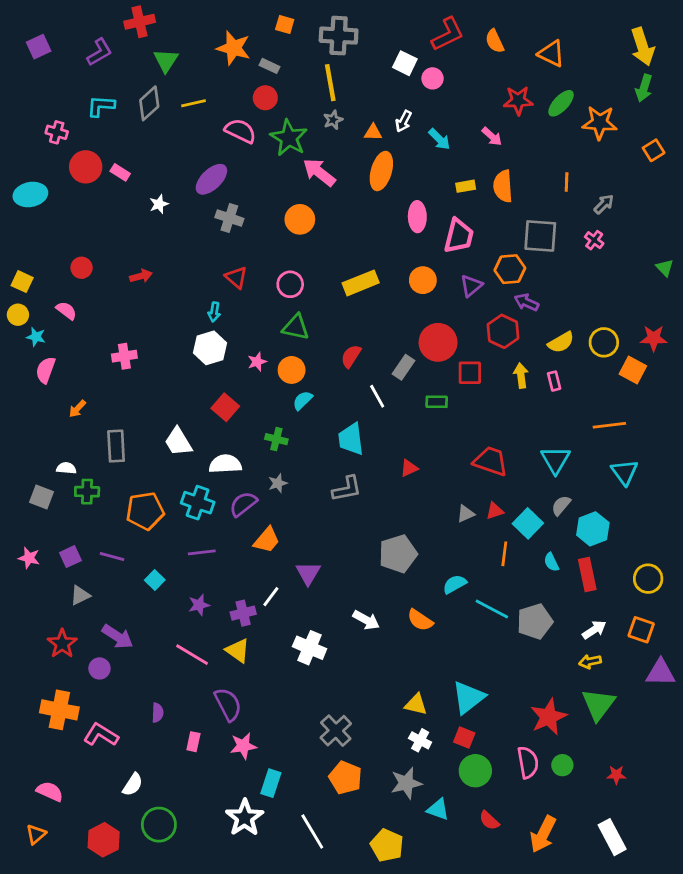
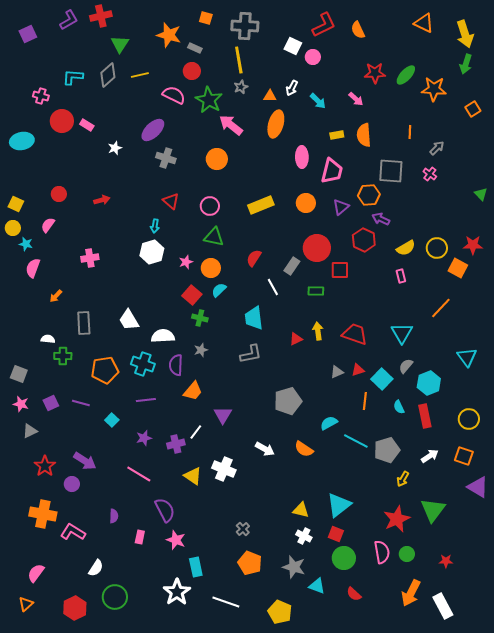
purple L-shape: (99, 52) -> (69, 20), moved
orange triangle: (551, 54) -> (424, 23), moved
pink semicircle: (66, 311) -> (48, 225), turned -91
yellow arrow: (521, 376) -> (318, 331), moved
red square: (225, 407) -> (192, 295), moved
orange line: (609, 425) -> (441, 308), turned -40
cyan triangle: (625, 472) -> (467, 357), moved
gray square: (41, 497) -> (19, 374), moved
purple semicircle: (243, 504) -> (176, 365), turned -50
gray triangle: (80, 595) -> (30, 431), moved
yellow triangle: (238, 650) -> (193, 476), moved
yellow arrow: (590, 662) -> (403, 479), moved, turned -49
purple triangle: (661, 673) -> (478, 487), turned 30
gray cross: (336, 731) -> (243, 529), size x0.6
pink star: (243, 746) -> (176, 540), turned 30
cyan rectangle: (271, 783) -> (196, 567), turned -30
gray star: (406, 783) -> (294, 567), turned 30
pink semicircle: (50, 791) -> (36, 573), turned -78
white line: (312, 832) -> (226, 602), turned -40
orange arrow: (543, 834) -> (411, 593), moved

